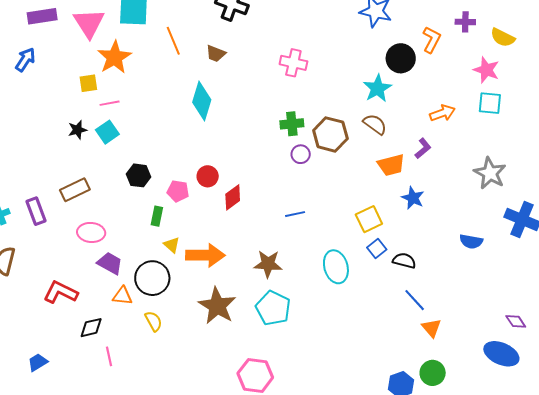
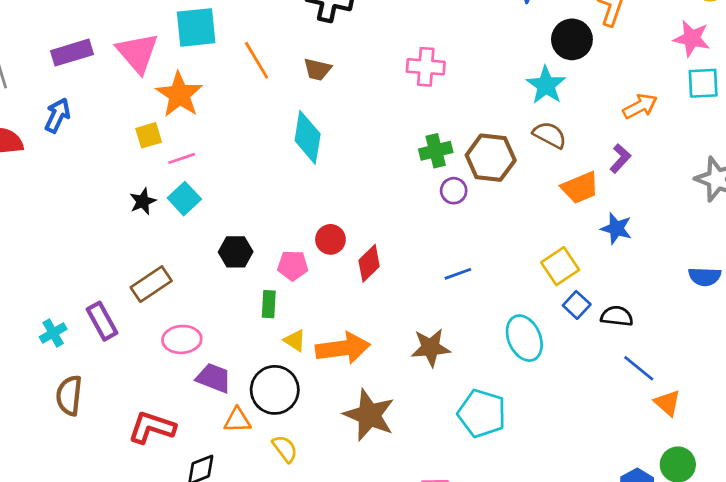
cyan pentagon: (273, 308) -> (482, 413), moved

